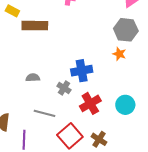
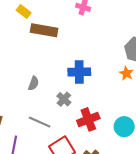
blue cross: (82, 71) -> (79, 72), moved
gray semicircle: (33, 78) -> (33, 83), turned 104

